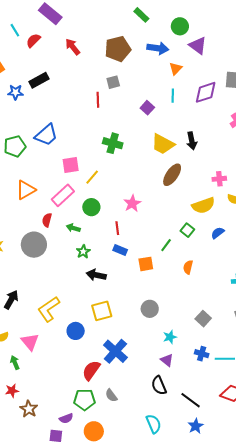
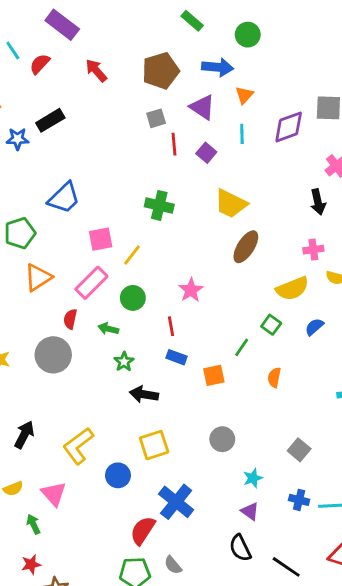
purple triangle: (198, 46) -> (202, 107), moved
red line: (98, 100) -> (174, 144), moved
black arrow: (192, 141) -> (318, 202), moved
green pentagon: (15, 146) -> (20, 233), moved

